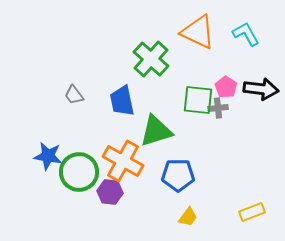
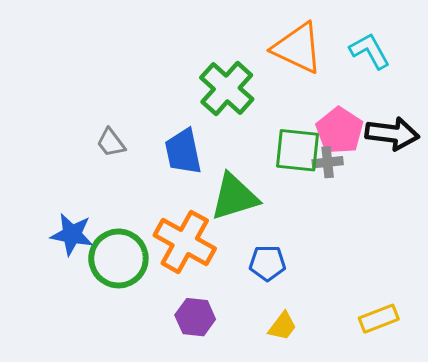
pink pentagon: (226, 87) -> (340, 131), size x1.4
blue pentagon: (178, 175) -> (267, 263), size x0.7
purple hexagon: (110, 192) -> (195, 317), moved

